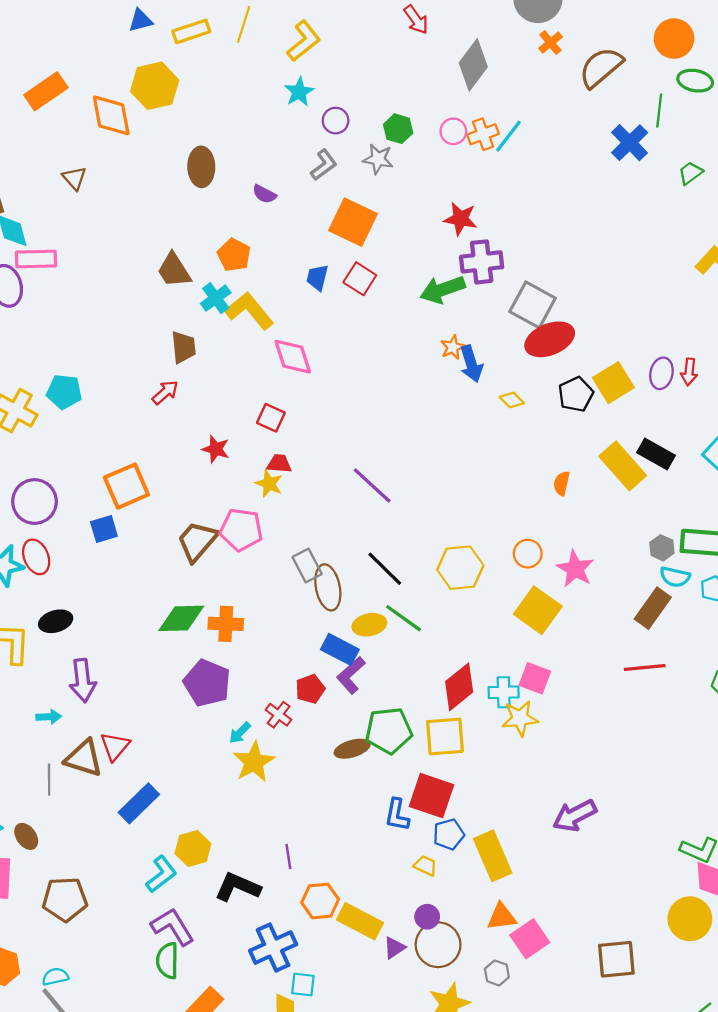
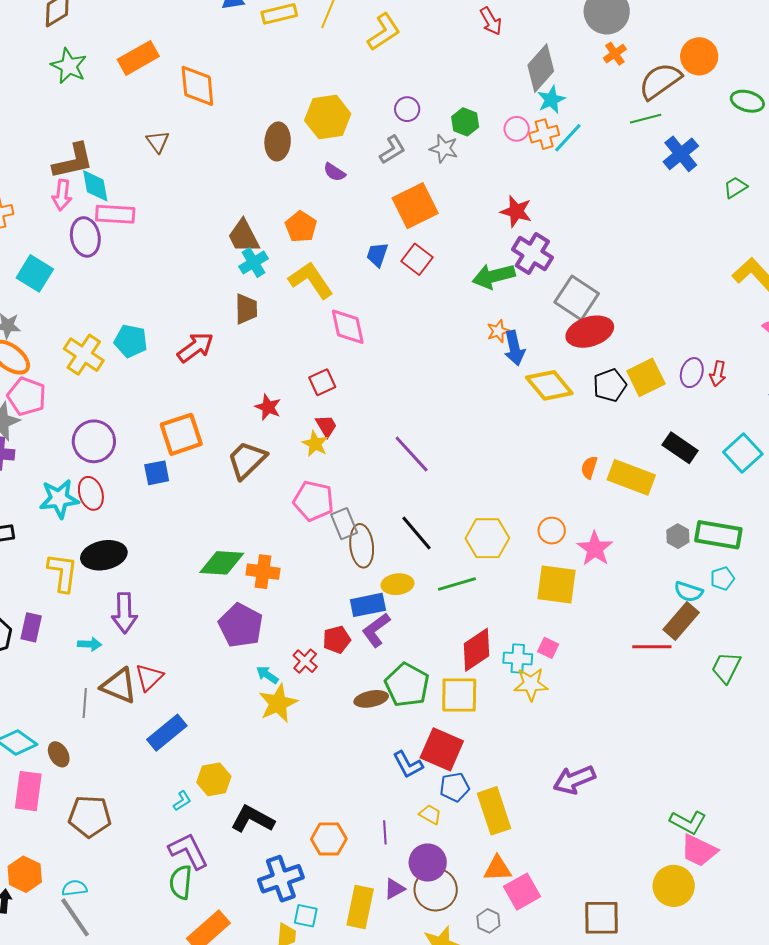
orange circle: (674, 39) -> (699, 56), moved
yellow hexagon: (155, 86) -> (328, 117), moved
cyan star: (299, 92) -> (551, 100), moved
green line: (659, 110) -> (646, 119), moved, turned 64
orange square: (353, 222) -> (415, 206), turned 33
purple cross: (482, 262) -> (532, 253), turned 33
cyan cross: (216, 298) -> (254, 262), moved
red arrow: (165, 392) -> (195, 347), moved, size x1.4
yellow diamond: (512, 400) -> (549, 385), size x2.0
red square: (271, 418) -> (322, 382), turned 36
red trapezoid: (279, 464) -> (326, 426), turned 50
yellow rectangle: (623, 466) -> (631, 477), moved, turned -33
pink pentagon: (241, 530) -> (313, 501), moved
brown trapezoid: (197, 541) -> (247, 460), moved
cyan semicircle: (675, 577) -> (689, 592), moved
brown rectangle: (653, 608) -> (681, 621), moved
yellow square: (538, 610) -> (557, 584), turned -33
green line: (404, 618) -> (457, 584), moved, turned -57
black ellipse: (56, 621) -> (104, 555), size x1.4
blue rectangle: (340, 649) -> (368, 605), turned -44
pink square: (535, 678) -> (548, 648), size x0.7
green pentagon: (389, 731) -> (407, 685), turned 30
cyan arrow: (240, 733) -> (267, 675), turned 75
blue L-shape: (397, 815) -> (408, 765), turned -44
purple line: (288, 856) -> (385, 832), moved
cyan L-shape: (161, 874) -> (182, 801), size x0.6
purple circle: (427, 917) -> (428, 862), size x1.6
yellow rectangle: (360, 921) -> (360, 907), moved, turned 69

